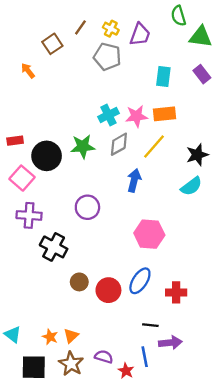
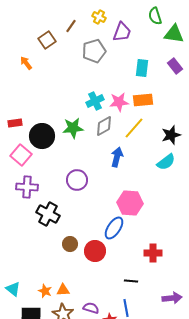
yellow cross: (111, 29) -> (99, 17), moved
gray pentagon: (107, 57) -> (94, 51), turned -30
blue ellipse: (140, 281) -> (114, 228), moved
orange triangle: (71, 336) -> (63, 290), turned 40
purple arrow: (170, 343) -> (172, 298), moved

